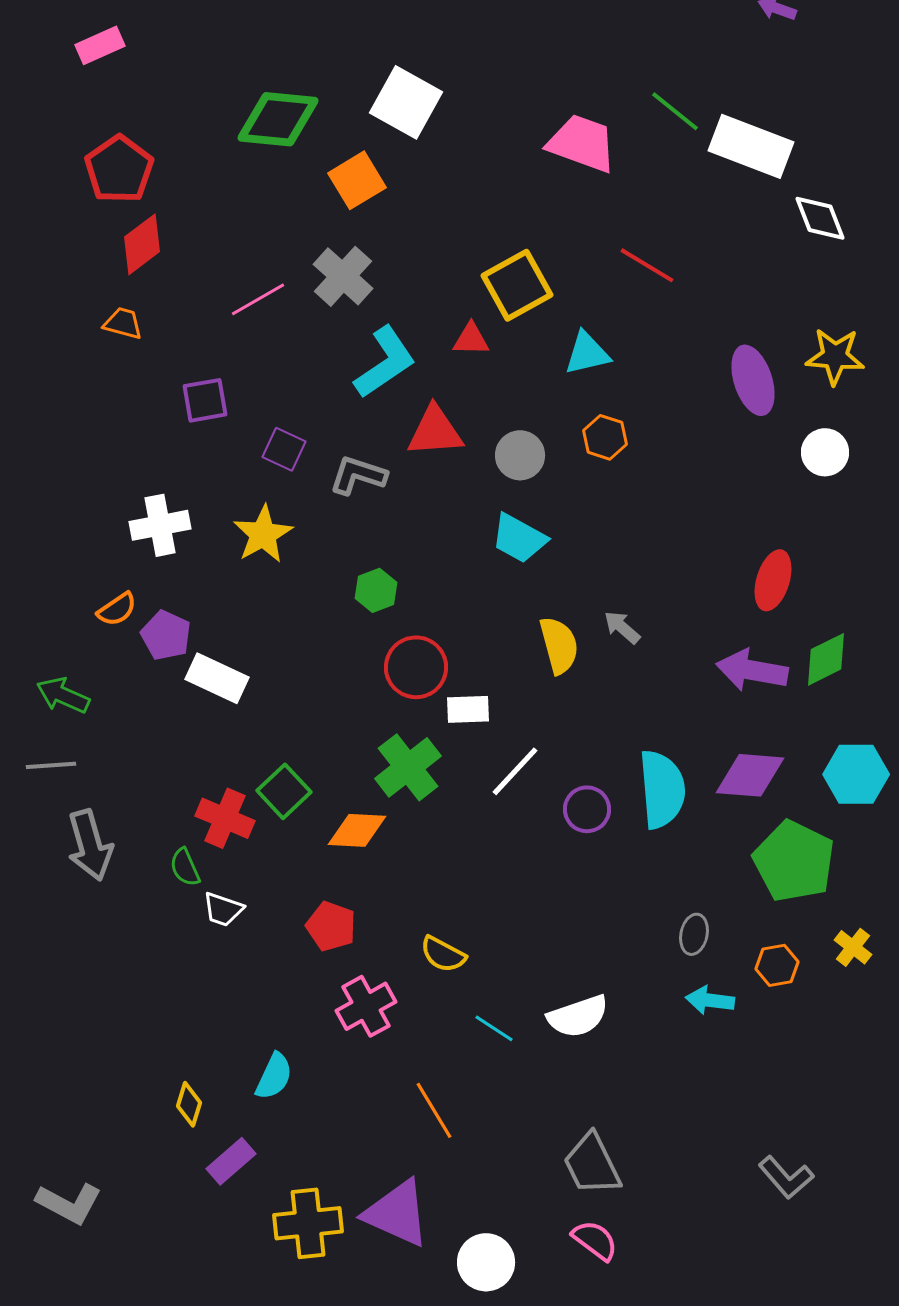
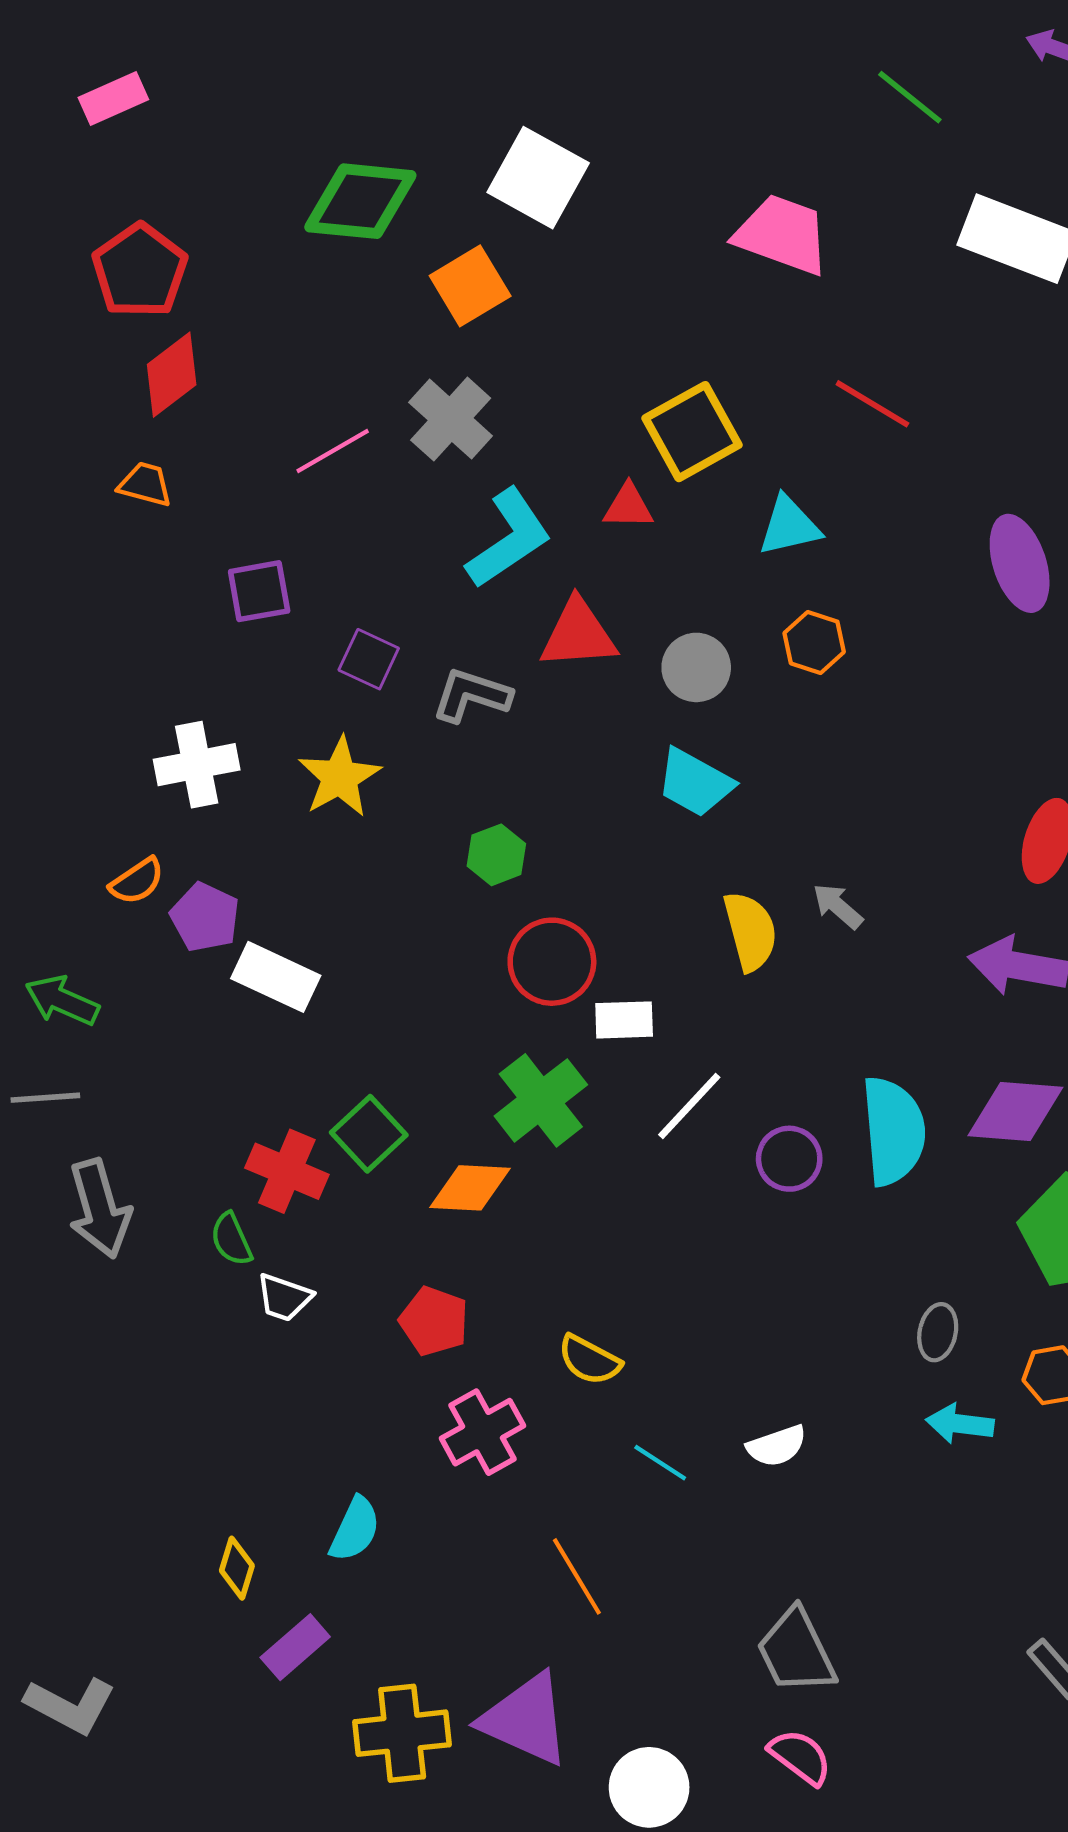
green line: (675, 111) -> (910, 97), moved
white semicircle: (578, 1016) -> (777, 1446), size x0.7

